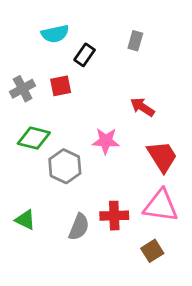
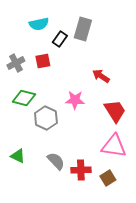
gray rectangle: (135, 41) -> (83, 29), moved, size x1.6
red cross: (114, 216) -> (81, 170), moved
gray semicircle: (79, 227) -> (56, 161), turned -66

